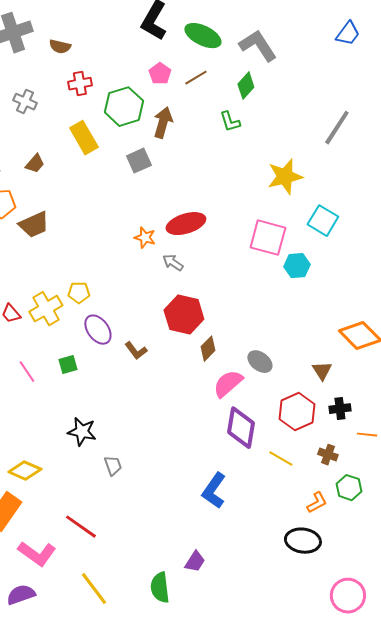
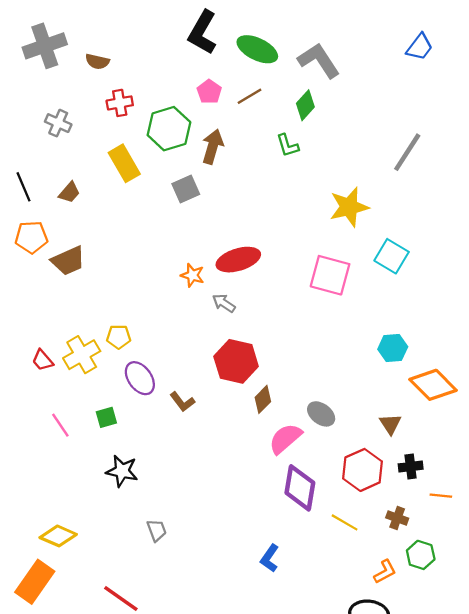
cyan hexagon: (297, 266) -> (393, 348), moved
black star: (82, 432) -> (122, 471), moved
blue L-shape: (214, 491) -> (270, 558), size x0.7

